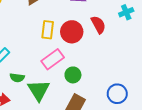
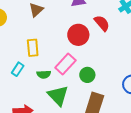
yellow rectangle: (48, 30) -> (33, 48), moved
green semicircle: (17, 78) -> (44, 74), moved

